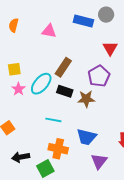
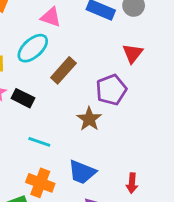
cyan ellipse: (41, 84) -> (33, 48), moved
black rectangle: (65, 91) -> (23, 98), moved
brown star: (86, 99) -> (89, 119), turned 30

